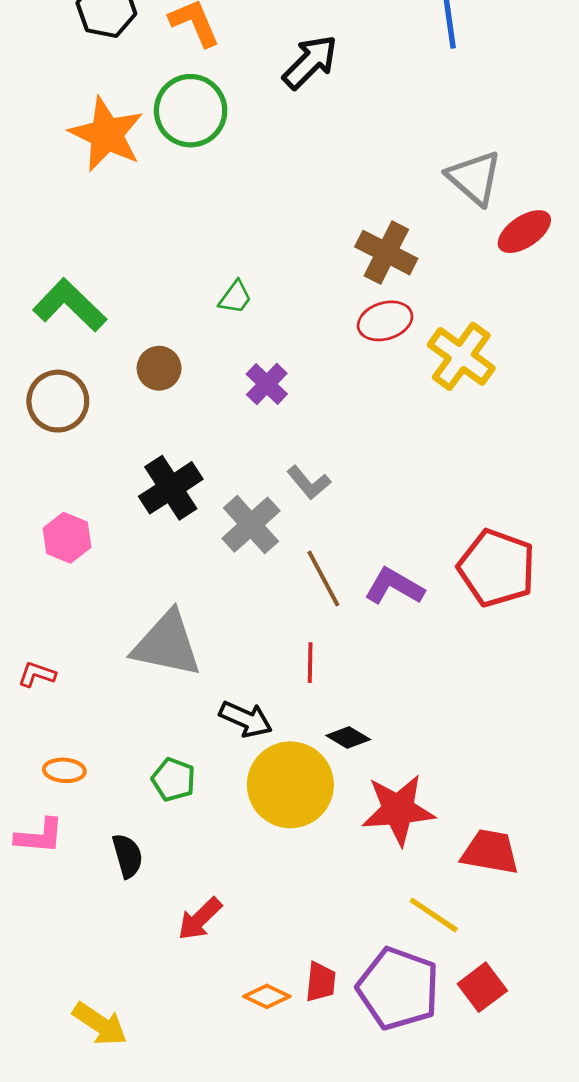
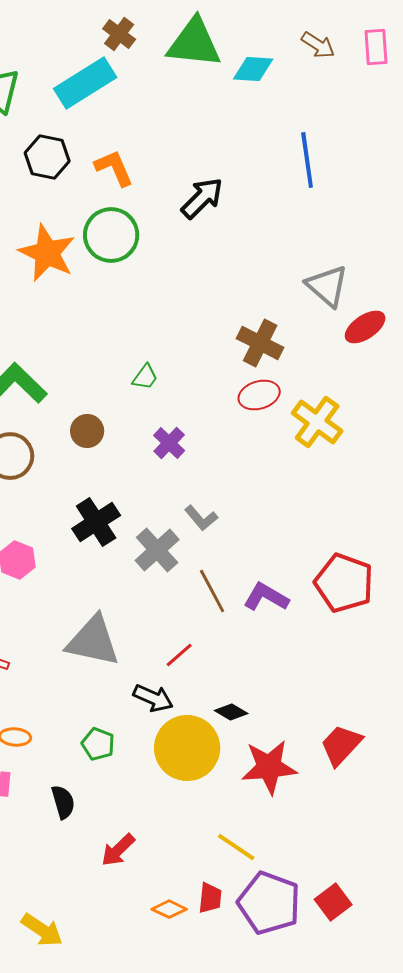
red line: (310, 663) -> (179, 655), moved, turned 48
red trapezoid: (490, 852) -> (341, 745), moved, turned -57
yellow line: (434, 915) -> (236, 847), moved

